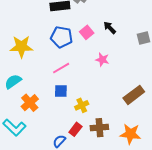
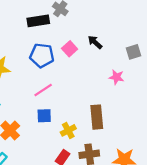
pink star: (102, 60) -> (117, 77), moved
brown rectangle: (134, 95) -> (97, 117), moved, turned -55

